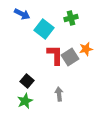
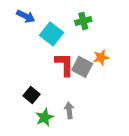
gray square: (70, 57) -> (82, 67), turned -30
green star: (25, 101) -> (45, 117), moved

